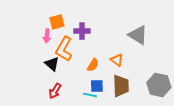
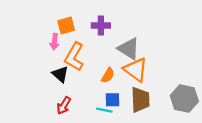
purple cross: (82, 31) -> (101, 26), moved
gray triangle: (138, 35) -> (129, 49), moved
orange triangle: (117, 60) -> (136, 70), size x1.6

